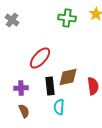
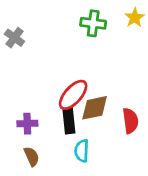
gray cross: (12, 20) -> (14, 38), moved
red ellipse: (40, 58) -> (73, 95), moved

